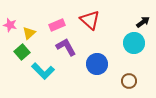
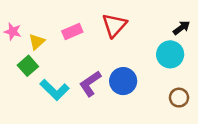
red triangle: (90, 20) -> (114, 25), turned 30
purple L-shape: (66, 47) -> (90, 84), moved, turned -95
brown circle: (129, 81) -> (179, 98), moved

